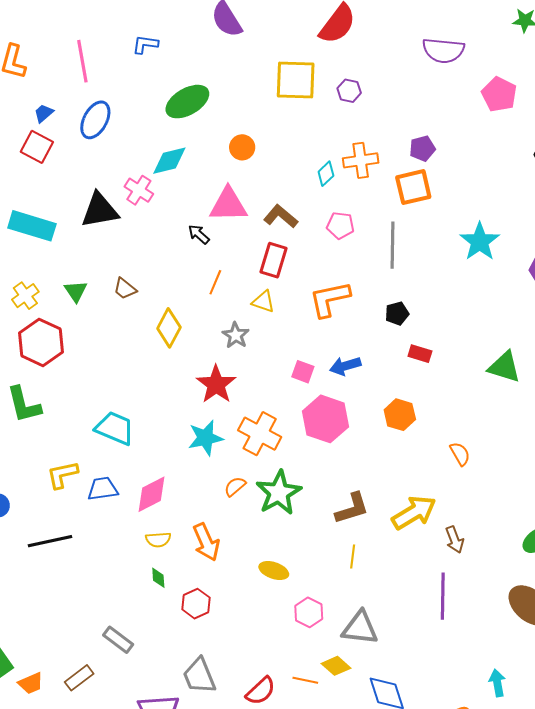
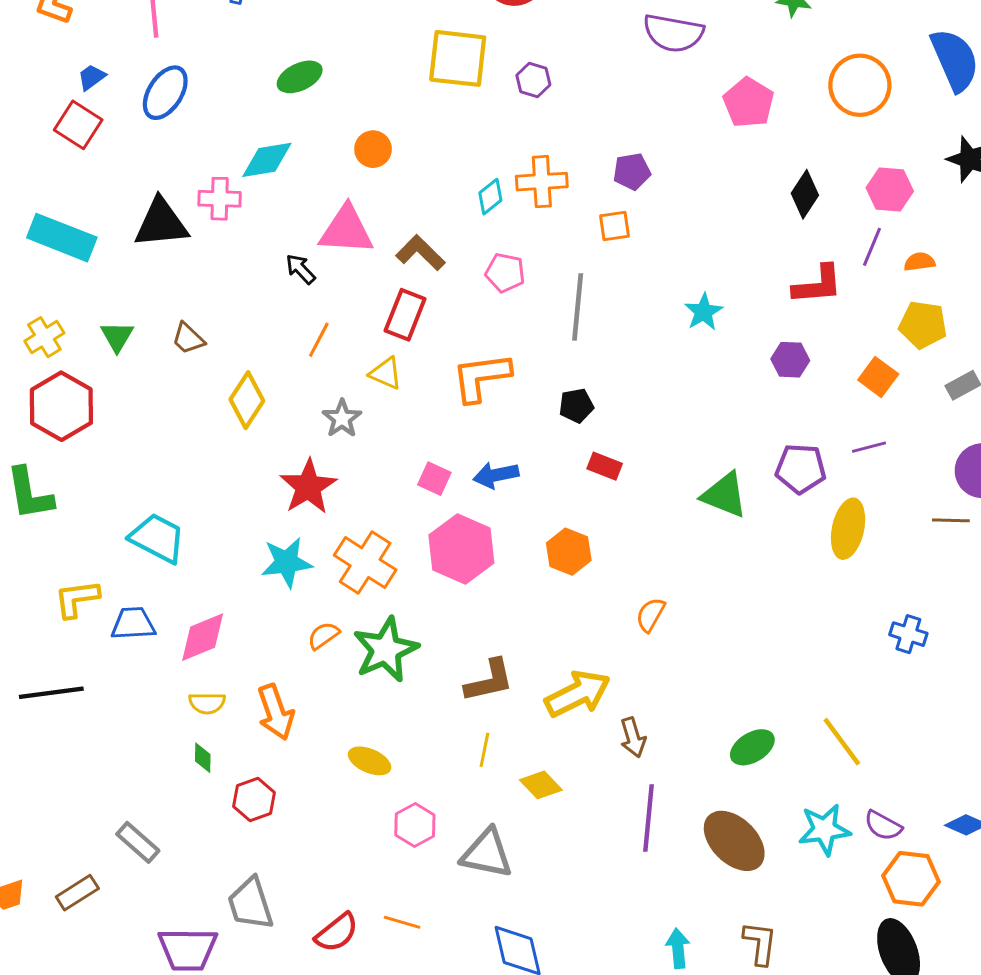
green ellipse: (187, 102) -> (300, 77), size x0.7
orange square: (413, 187) -> (614, 226), size x0.6
pink cross: (139, 190) -> (220, 199), turned -36
cyan star: (480, 242) -> (704, 312), size x0.7
orange semicircle: (460, 454) -> (651, 615), turned -125
purple line: (443, 596) -> (649, 818), moved
yellow diamond: (336, 666) -> (541, 785), moved

